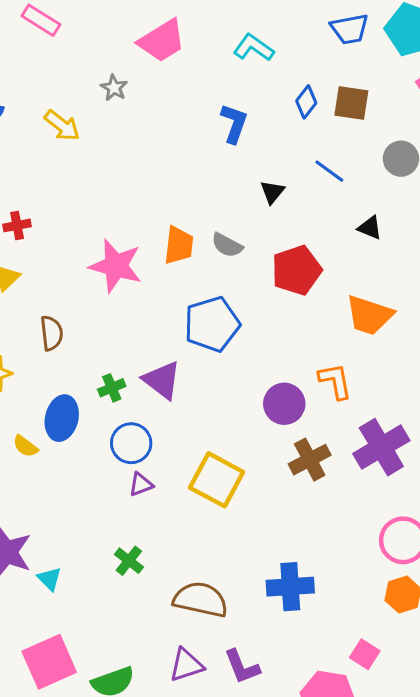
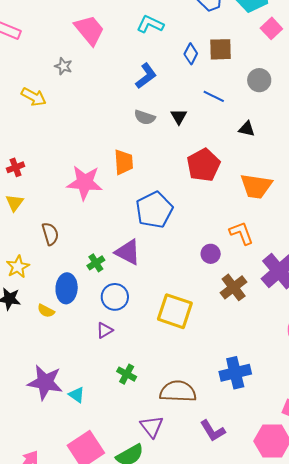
pink trapezoid: (162, 41) -> (89, 30), turned -88
blue L-shape: (234, 123) -> (146, 76), turned 44
gray semicircle: (227, 245) -> (145, 117), moved
purple circle: (284, 404) -> (211, 254), size x0.7
purple triangle: (141, 484) -> (105, 330), moved
purple triangle: (186, 665) -> (152, 427), moved, turned -40

